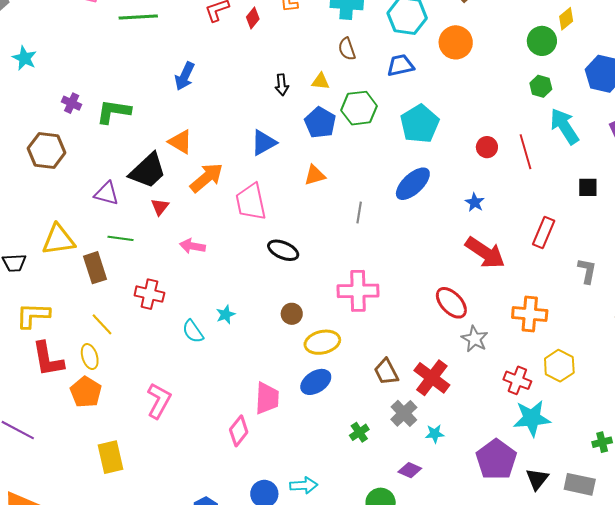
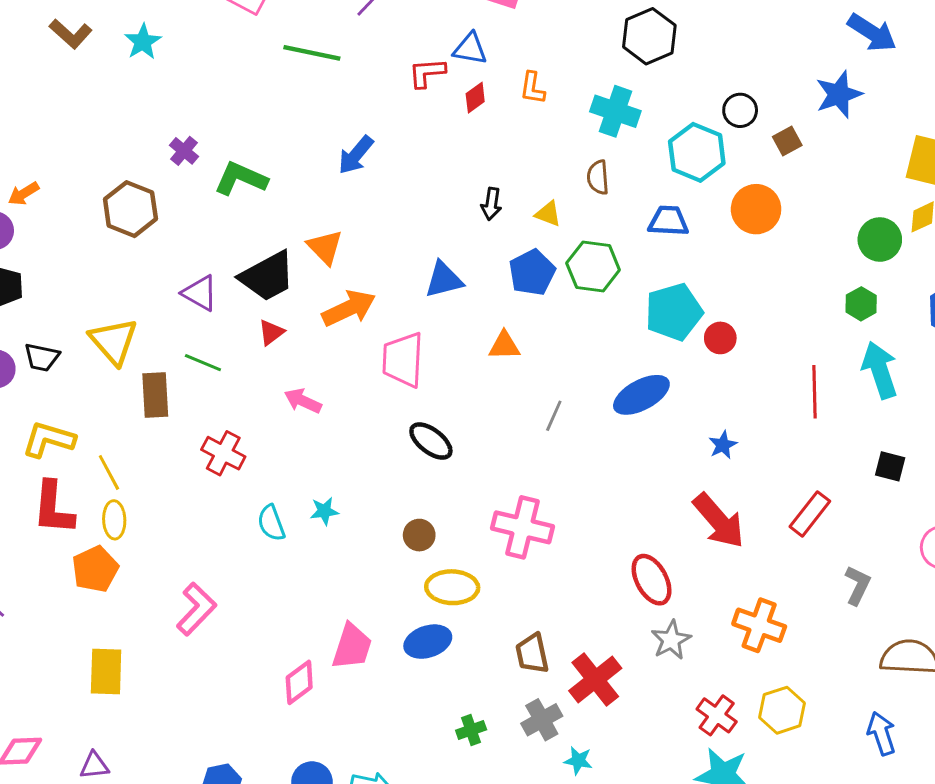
cyan star: (24, 58) -> (143, 42), moved
red circle: (487, 147) -> (720, 338), moved
yellow triangle: (58, 240) -> (114, 341), turned 42
yellow line: (102, 324) -> (109, 472), moved

